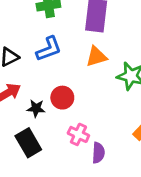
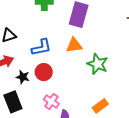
blue L-shape: (49, 49) -> (41, 47), moved

